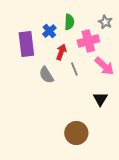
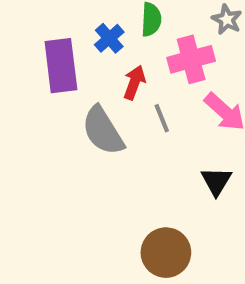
gray semicircle: (46, 75) -> (103, 131), size x1.4

